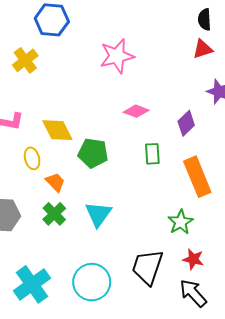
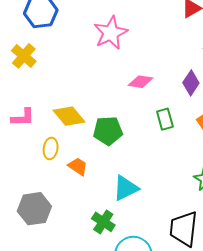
yellow ellipse: (32, 158) -> (51, 148), turned 35
green cross: (54, 214) -> (103, 222), moved
cyan triangle: (98, 214) -> (126, 188), turned 40

